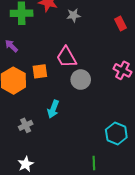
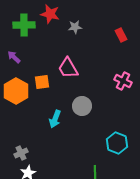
gray circle: (81, 80) -> (82, 106), moved
gray cross: (26, 125) -> (21, 153), moved

